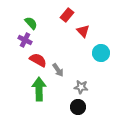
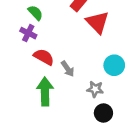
red triangle: (83, 31) -> (97, 22), size x1.5
cyan circle: (101, 53) -> (114, 65), moved
black circle: (78, 107) -> (103, 113), moved

